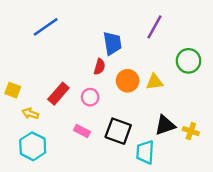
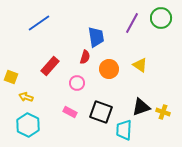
green circle: (188, 61) -> (161, 18), moved
yellow triangle: (155, 82) -> (140, 65), moved, turned 42
red rectangle: (58, 94) -> (50, 66), moved

